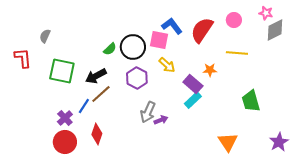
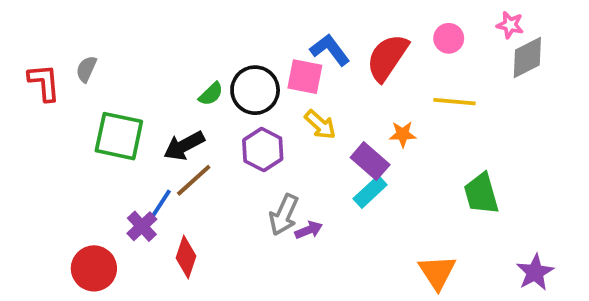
red L-shape: (23, 58) -> (44, 82), moved
purple cross: (65, 118) -> (142, 226), moved
red circle: (65, 142) -> (94, 268), moved

